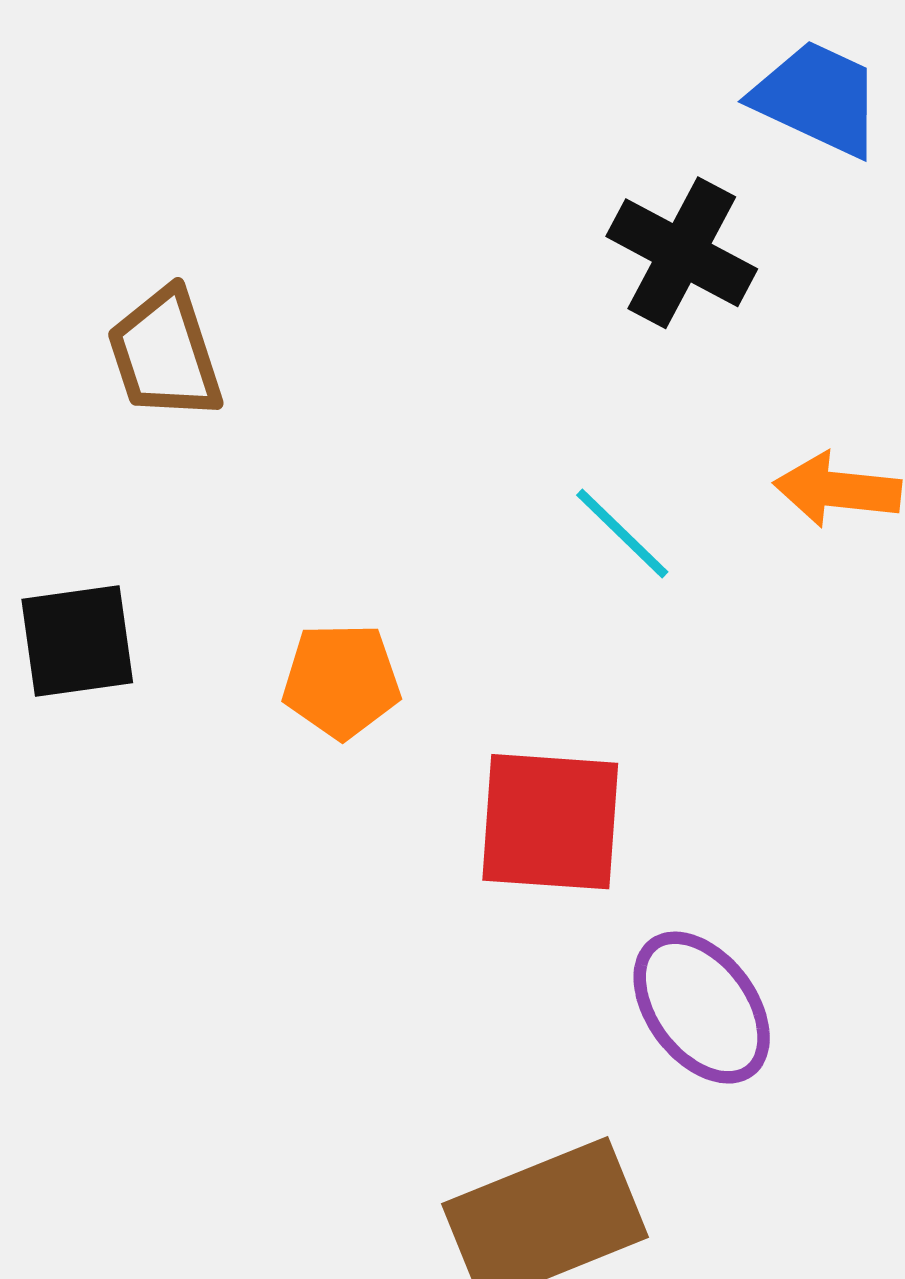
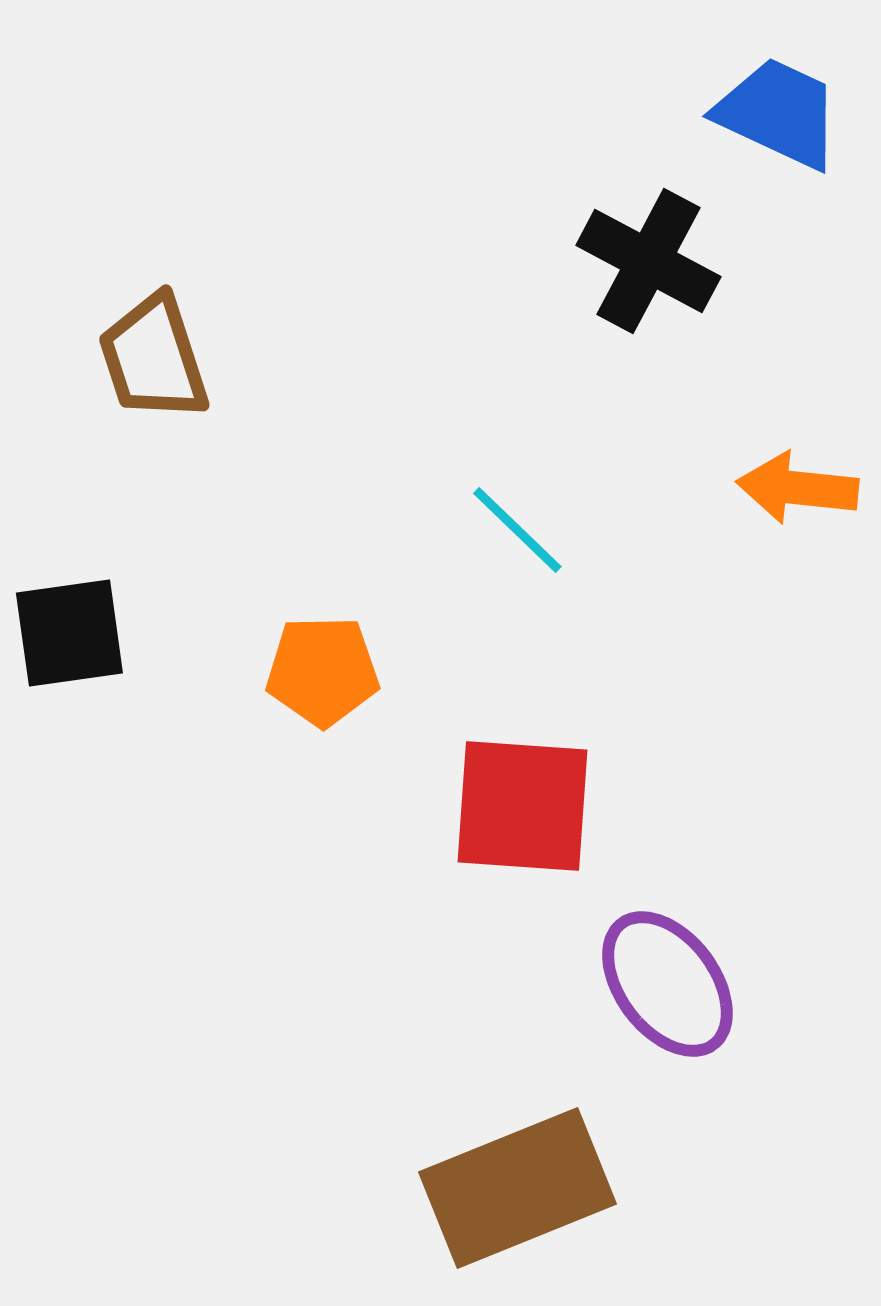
cyan line: (622, 534) -> (517, 530), moved

